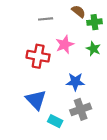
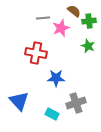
pink star: (65, 44) -> (61, 28), moved
blue star: (75, 82) -> (56, 78), moved
blue triangle: (36, 100) -> (19, 101), moved

